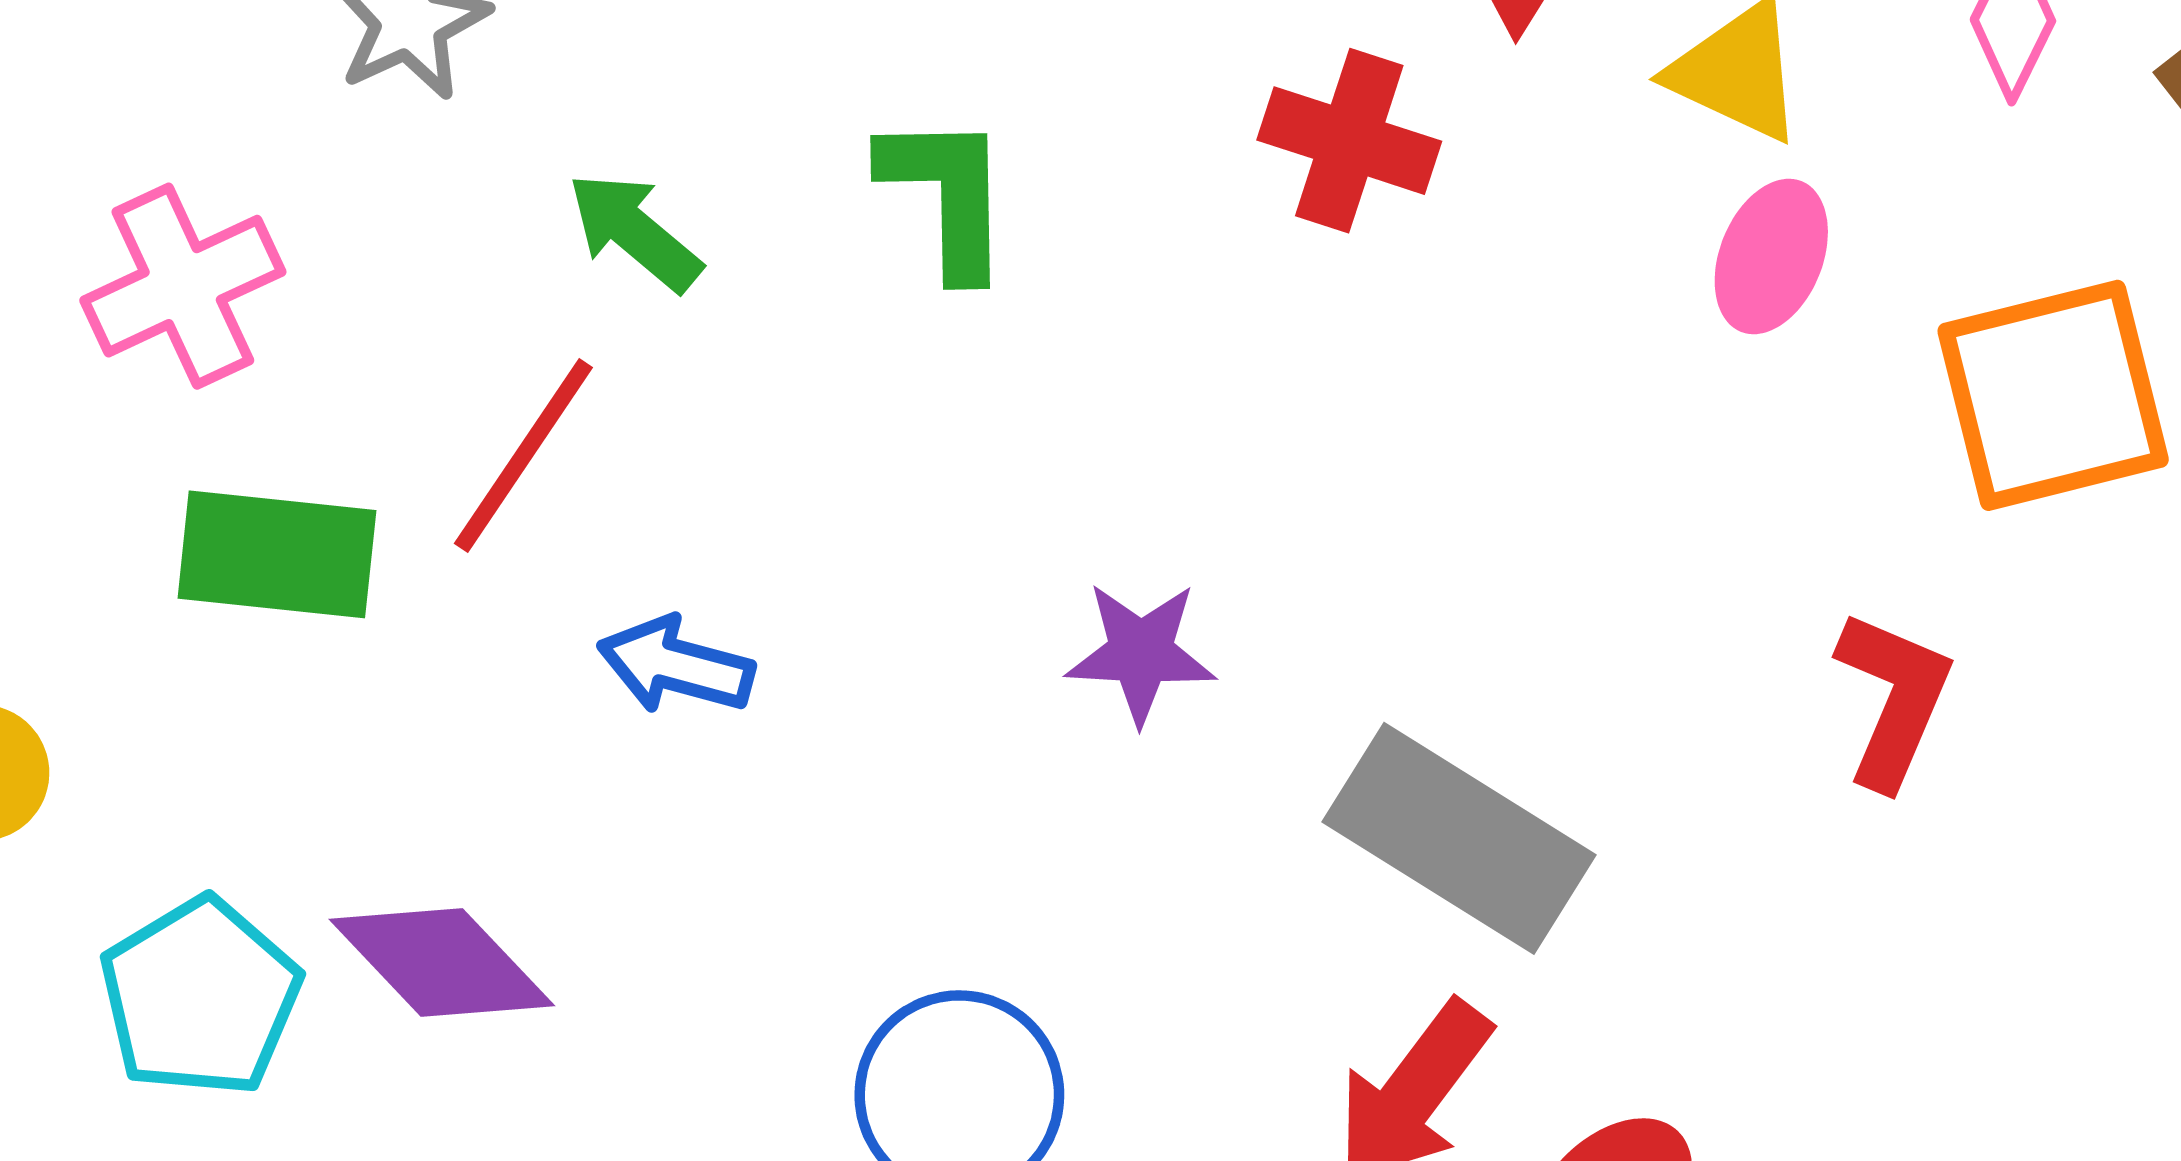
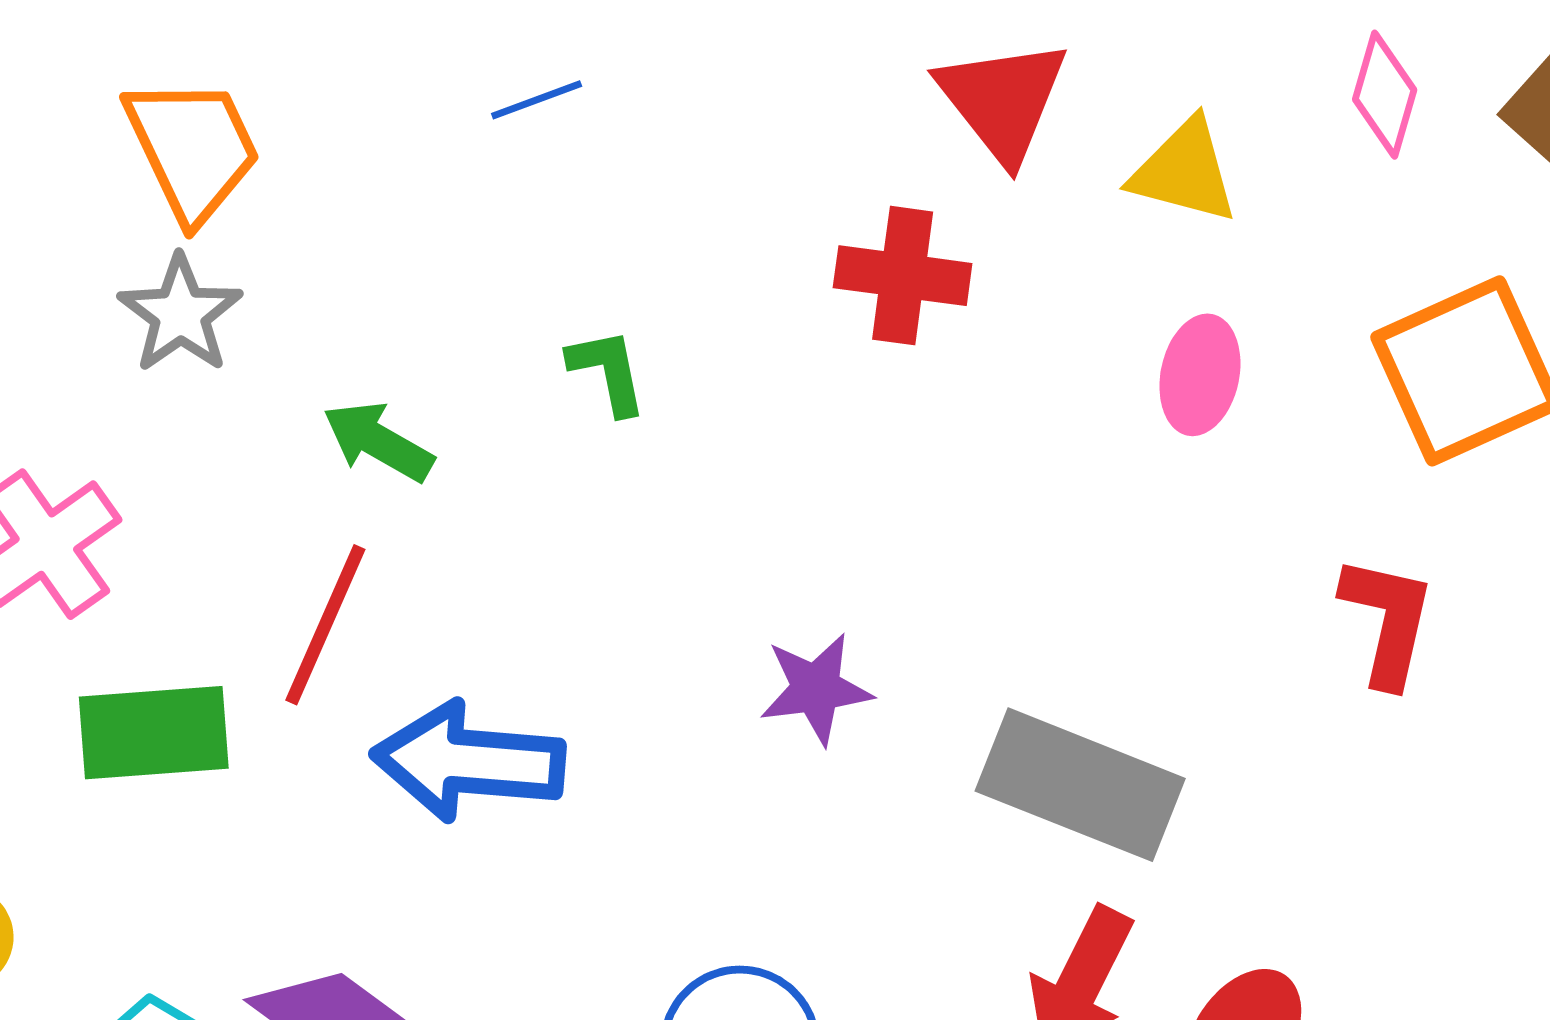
green L-shape: (947, 195) -> (608, 371), size x0.7
pink ellipse: (1771, 257) -> (1200, 375), moved
blue arrow: (676, 665) -> (469, 762), size x1.6

